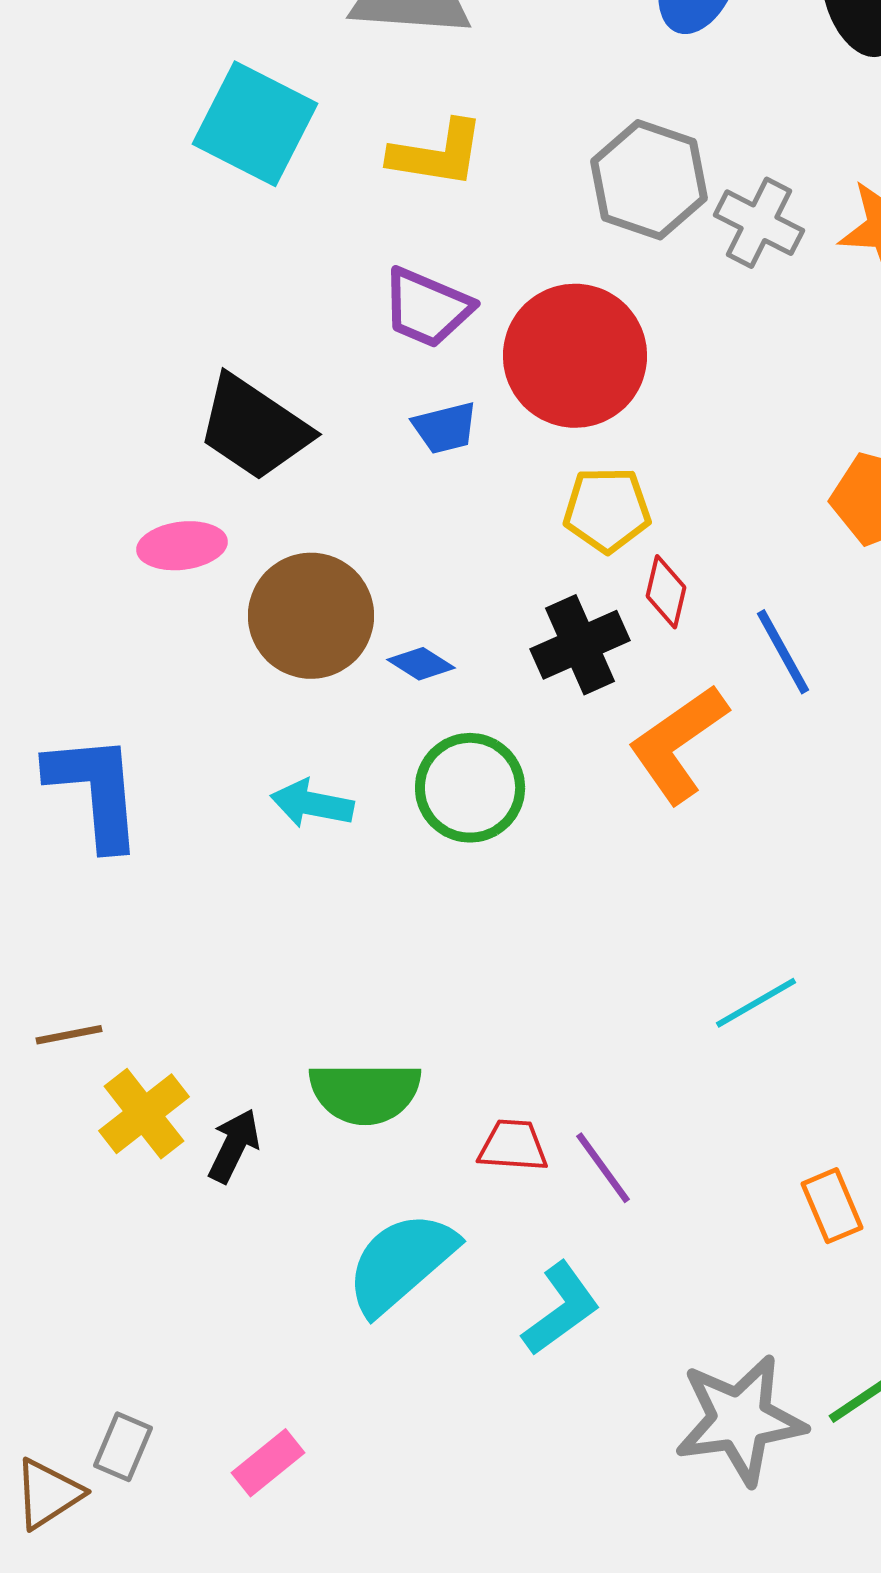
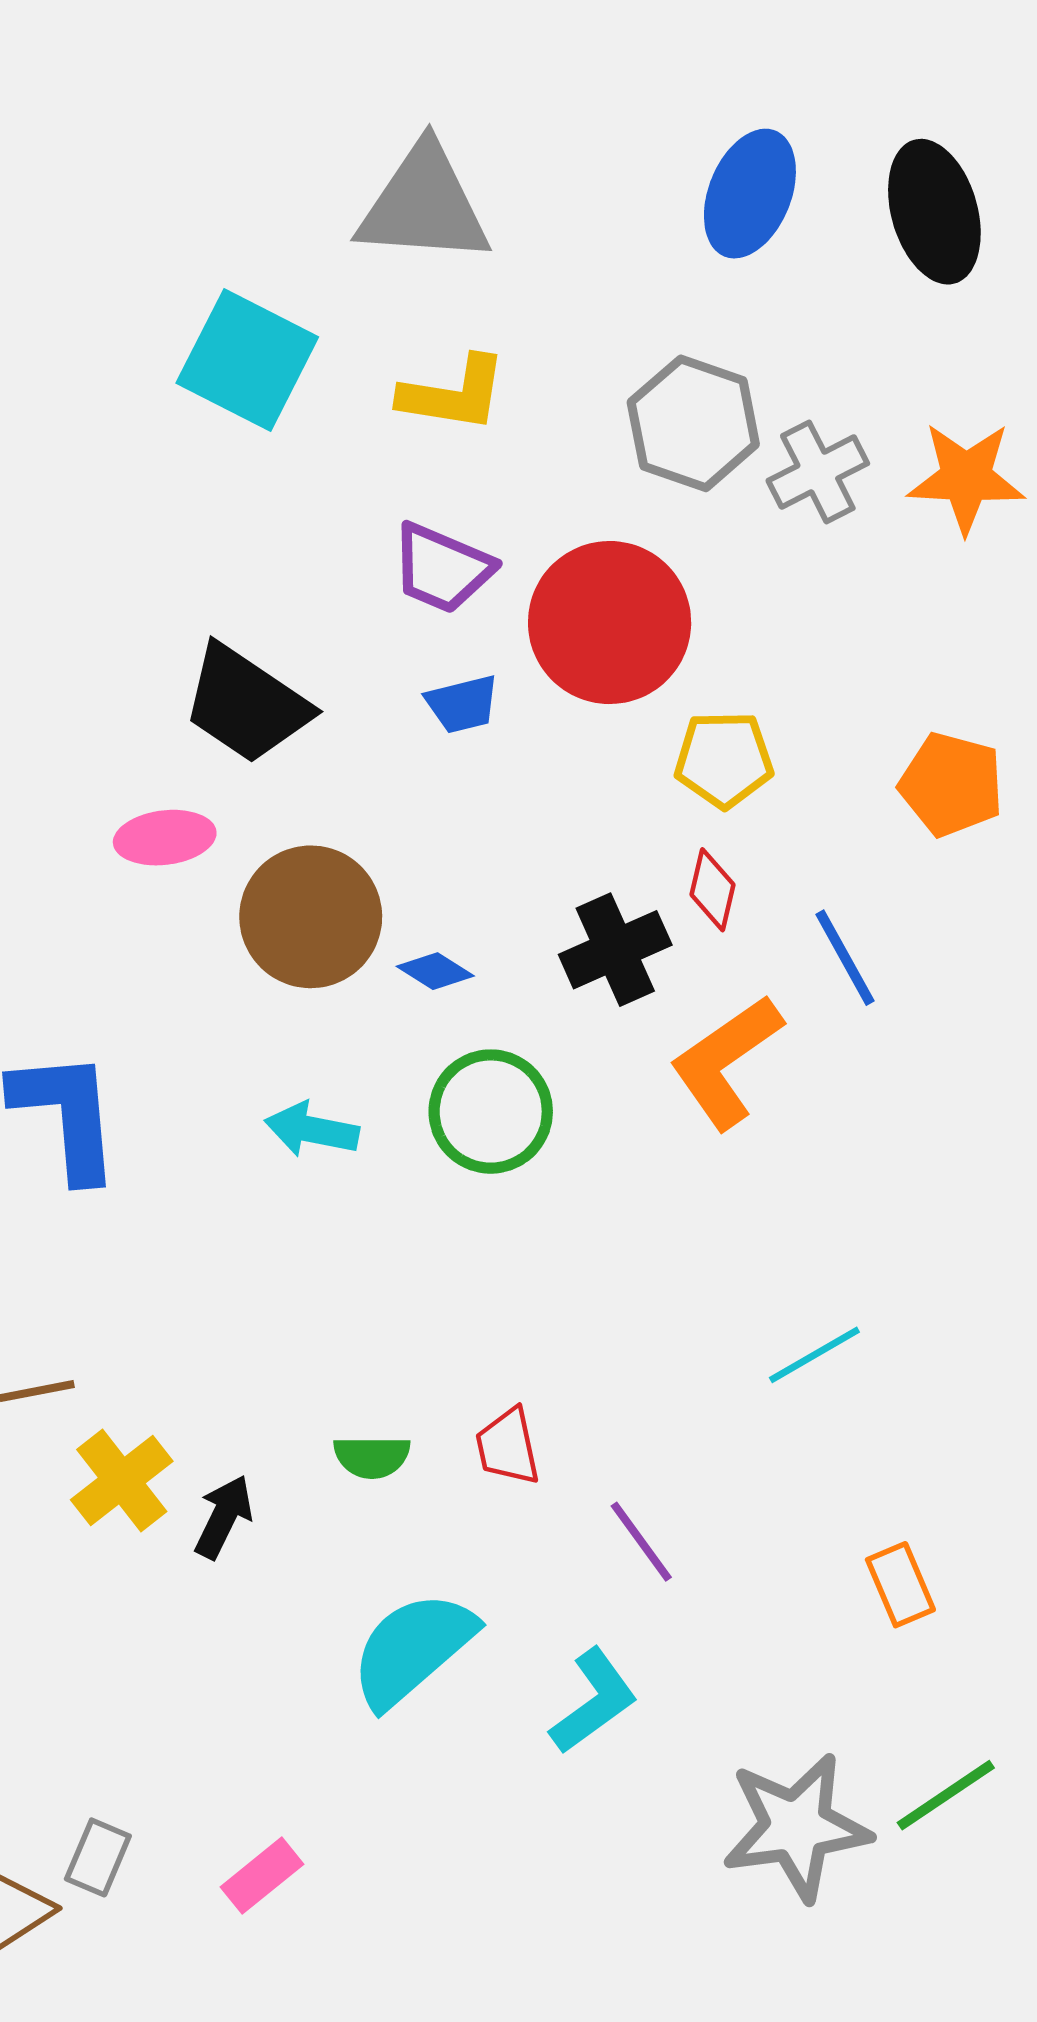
gray cross: (759, 223) -> (818, 472), turned 36
yellow pentagon: (607, 510) -> (724, 760), moved
green semicircle: (365, 1093) -> (372, 1457), size x0.6
red trapezoid: (513, 1146) -> (508, 1447), moved, turned -106

